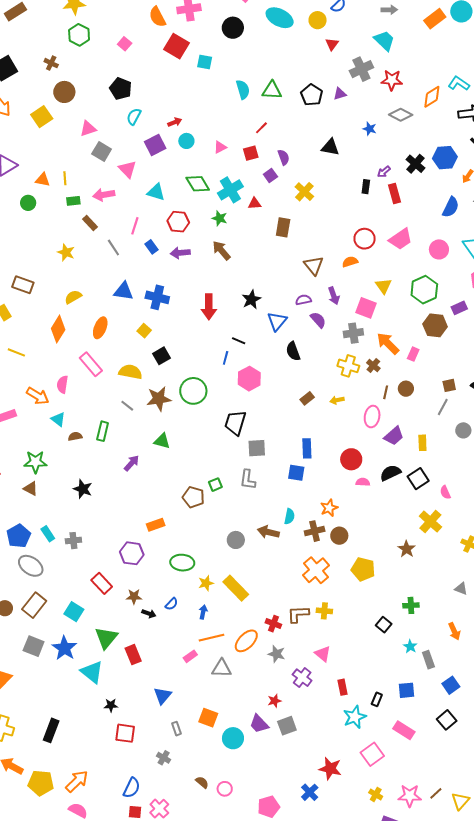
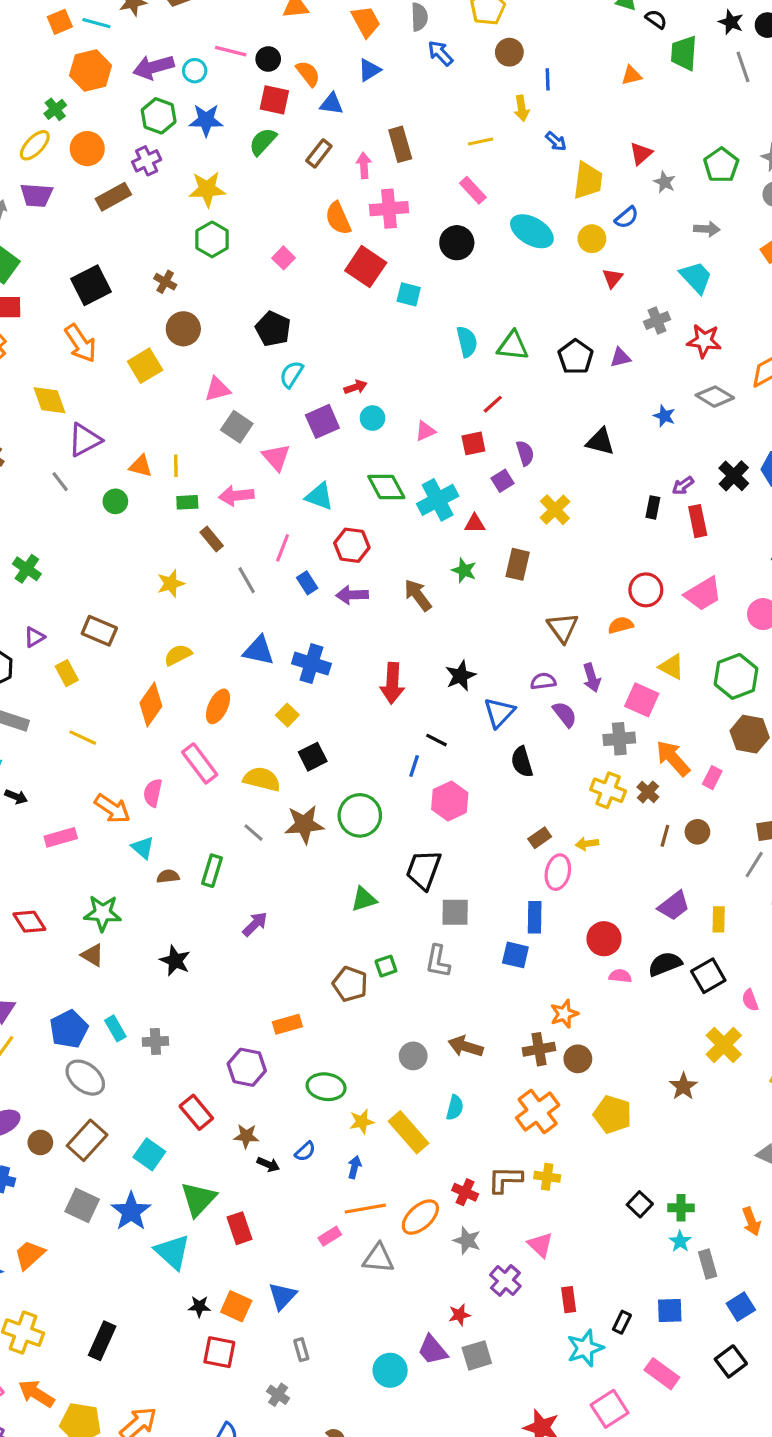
gray cross: (361, 69) -> (657, 321), size x0.7
green star: (220, 218) -> (464, 570), moved
yellow star: (66, 252) -> (171, 584), turned 30
yellow triangle: (383, 286) -> (672, 667), turned -30
pink ellipse: (372, 417) -> (558, 872), moved
green triangle: (162, 441) -> (364, 899), moved, turned -36
cyan semicircle: (289, 516) -> (455, 1108), moved
green cross: (411, 605) -> (681, 1208), moved
orange square: (208, 718) -> (236, 1306), moved

